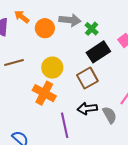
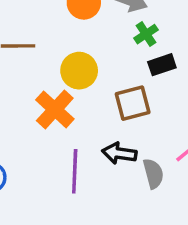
green cross: (92, 29) -> (146, 34), moved
black rectangle: (98, 52) -> (162, 65), size x0.7

